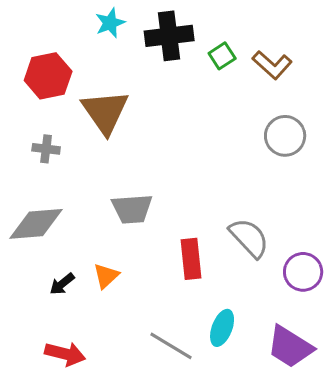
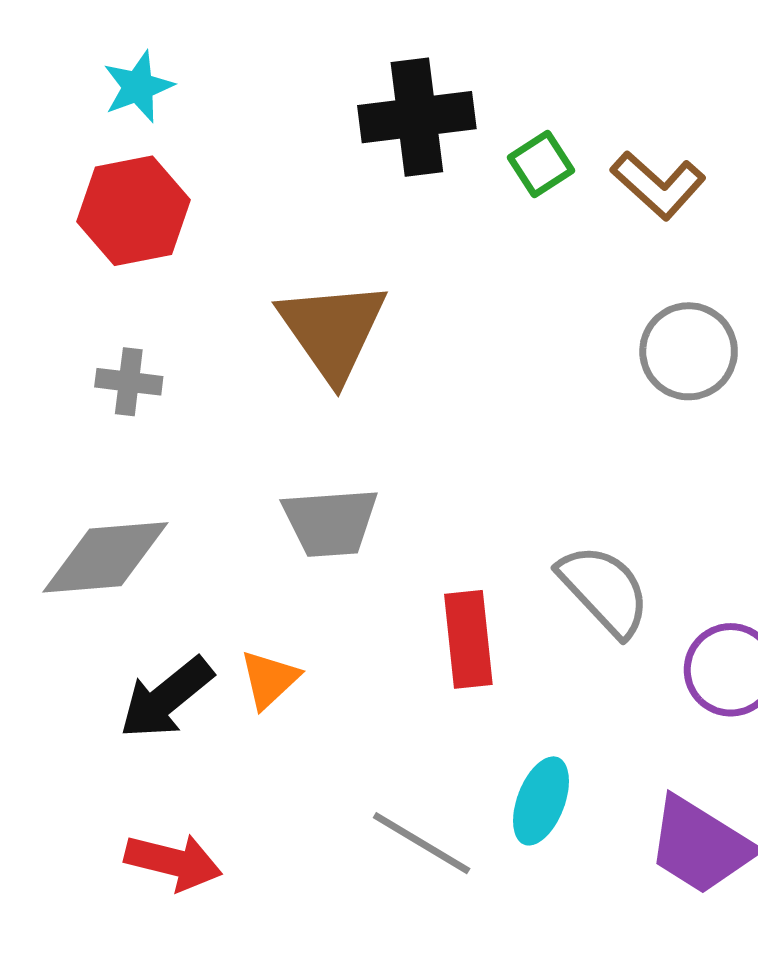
cyan star: (110, 23) -> (138, 87), moved
brown triangle: (105, 112) -> (333, 330), moved
black arrow: (62, 284) -> (166, 698), size x1.6

